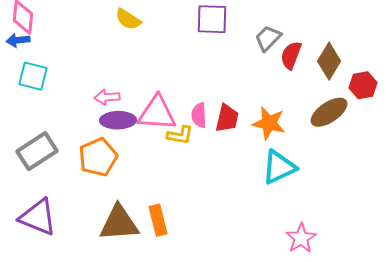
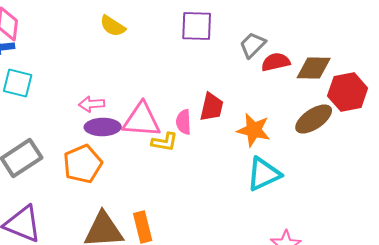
red semicircle: (291, 55) -> (276, 62), turned 56
brown diamond: (329, 61) -> (314, 68), turned 60
red hexagon: (363, 85) -> (348, 92), size x1.4
red trapezoid: (227, 118) -> (212, 107), moved

